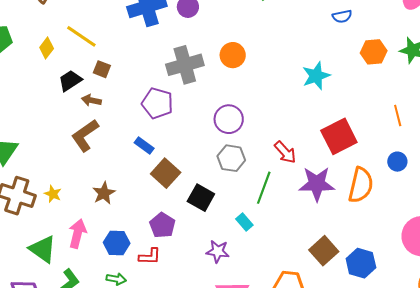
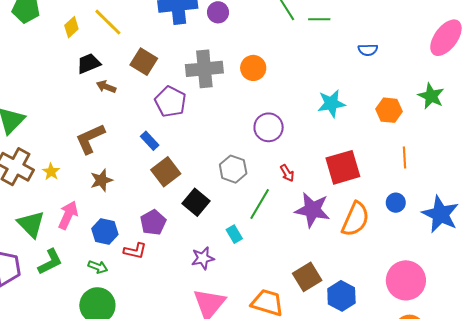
orange hexagon: (374, 52) -> (389, 110), moved
brown square: (102, 69) -> (144, 62), moved, size x1.5
purple circle: (229, 119) -> (269, 127), moved
brown L-shape: (85, 135) -> (90, 139), moved
red arrow: (285, 152) -> (287, 173), size x0.7
purple star: (218, 251) -> (203, 258), turned -30

